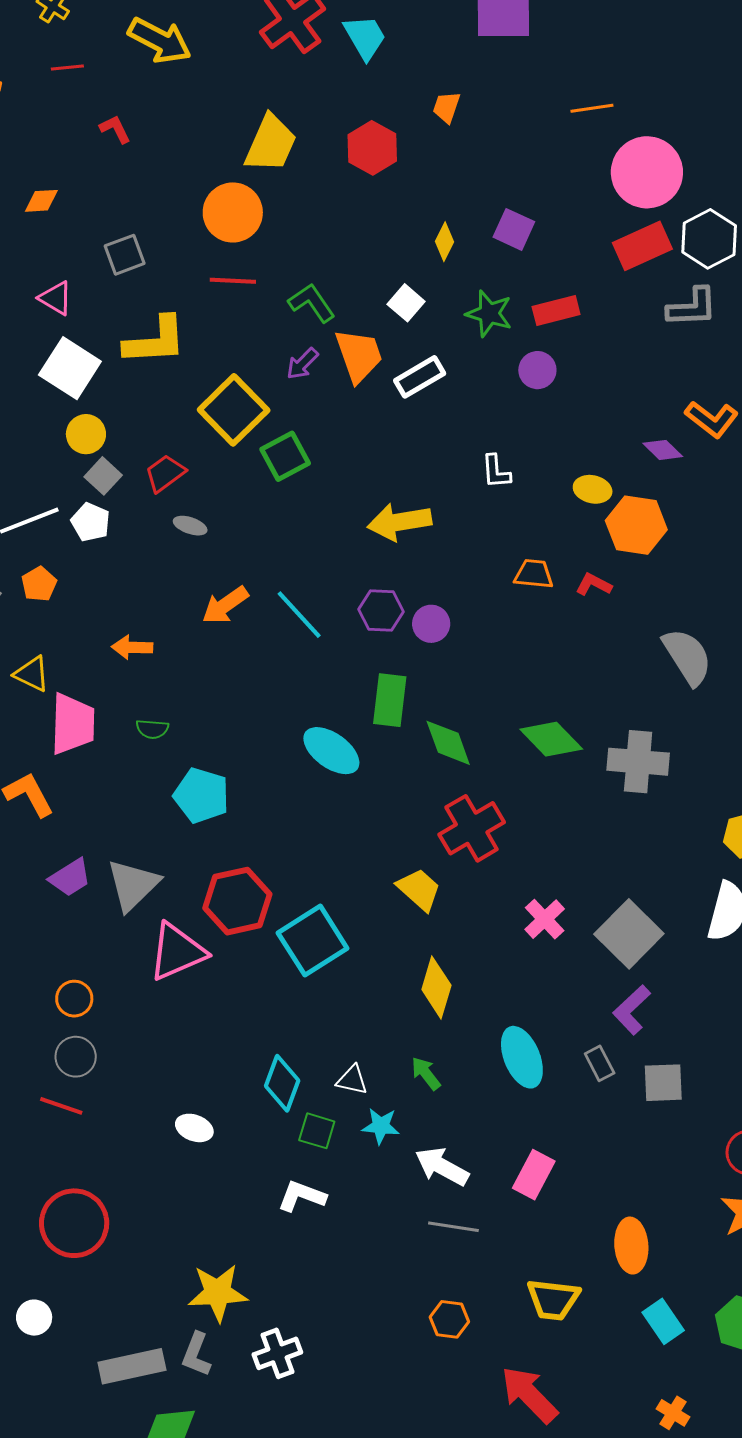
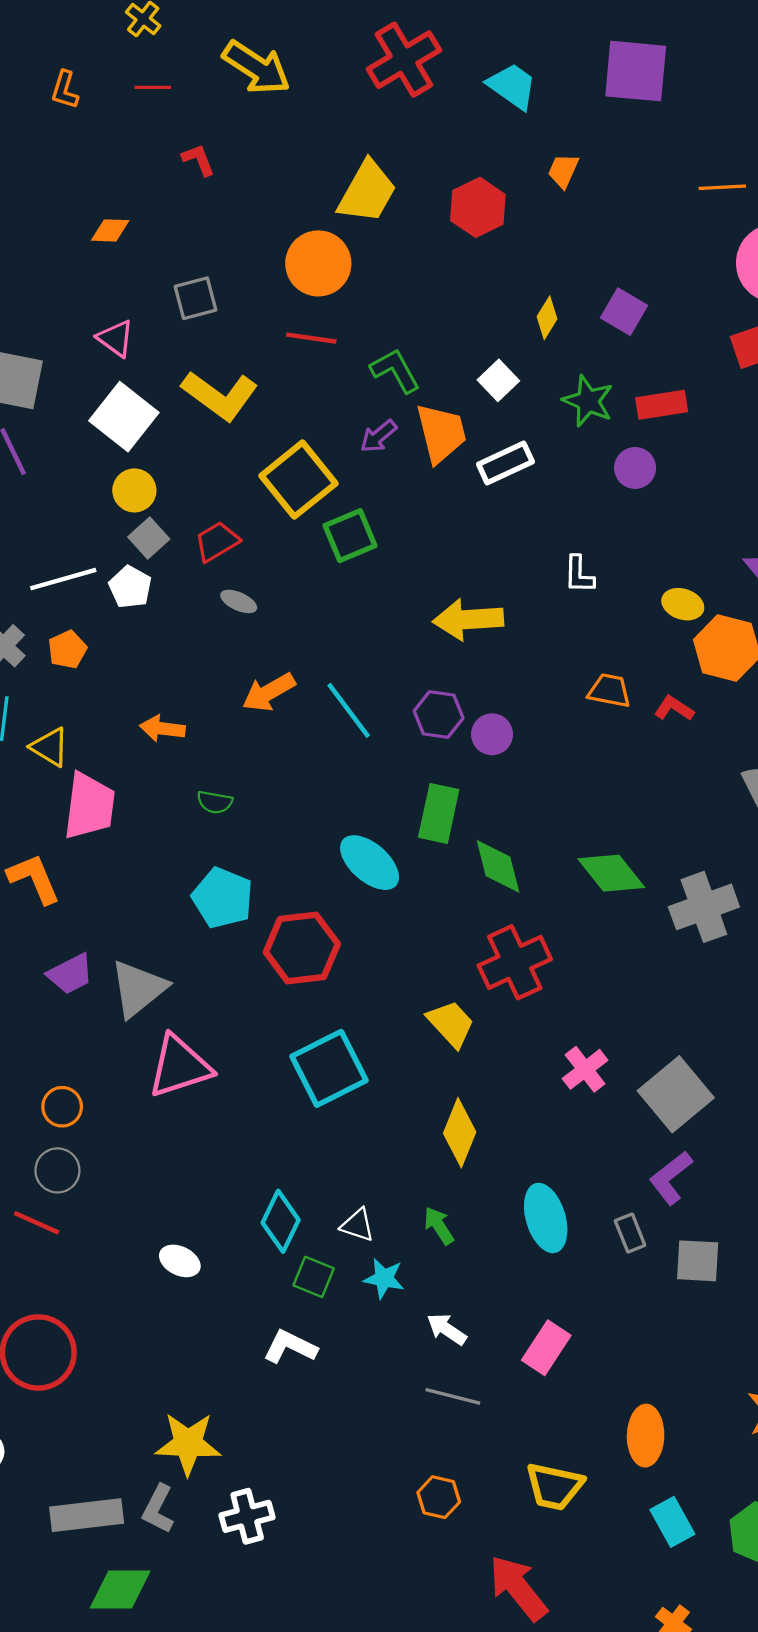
cyan trapezoid: (365, 37) -> (512, 86), moved, turned -30
yellow L-shape: (155, 341) -> (220, 395), turned 34
green semicircle: (152, 729) -> (215, 802), moved
gray cross: (638, 762) -> (704, 907), turned -30
red hexagon: (237, 901) -> (302, 948), moved
white arrow: (442, 1167) -> (447, 1329), size x0.7

